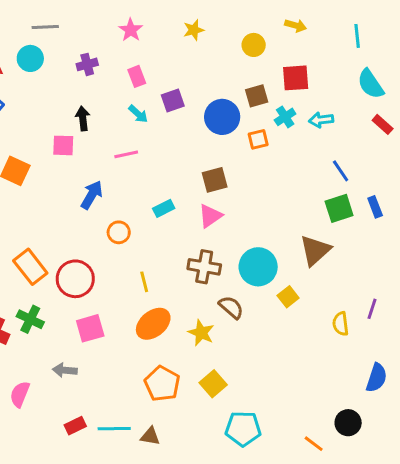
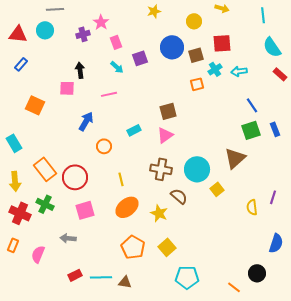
pink star: (131, 30) -> (101, 22), moved
blue circle: (222, 117) -> (172, 47), moved

